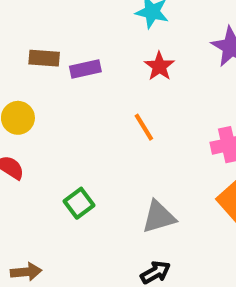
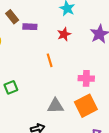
brown rectangle: (44, 58) -> (12, 17), turned 32
gray triangle: (159, 217) -> (55, 106), moved

